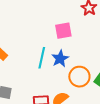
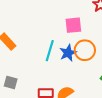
orange circle: (79, 77) -> (85, 50), moved

